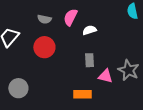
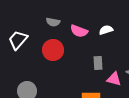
pink semicircle: (70, 17) -> (79, 31), moved, turned -96
white semicircle: (89, 30) -> (106, 30), moved

